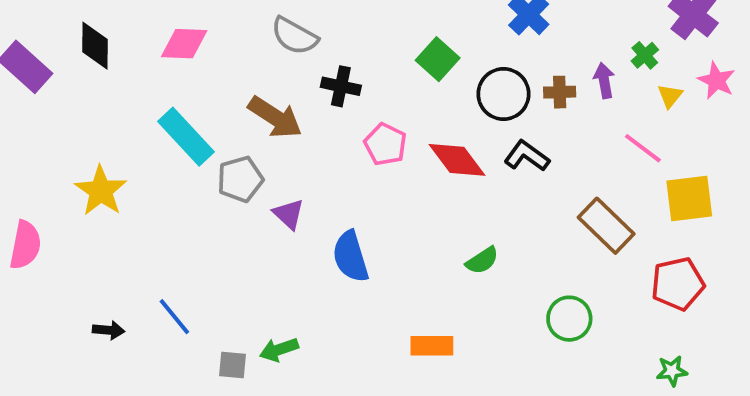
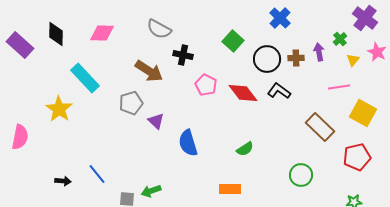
cyan rectangle: (186, 137) -> (85, 78), moved
pink line: (643, 148) -> (339, 87), turned -45
yellow square: (689, 199) -> (363, 113), turned 36
green semicircle: (482, 260) -> (245, 149), moved

